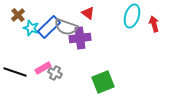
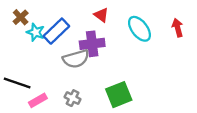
cyan ellipse: (132, 16) -> (139, 29), moved, turned -55
gray semicircle: (66, 27) -> (76, 59), moved, turned -35
pink rectangle: (43, 68) -> (38, 100), moved
gray cross: (55, 73) -> (73, 98), moved

